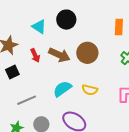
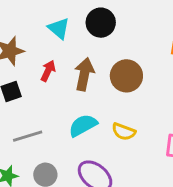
red arrow: (35, 55) -> (48, 71), turned -136
brown arrow: (59, 55) -> (84, 74), turned -110

